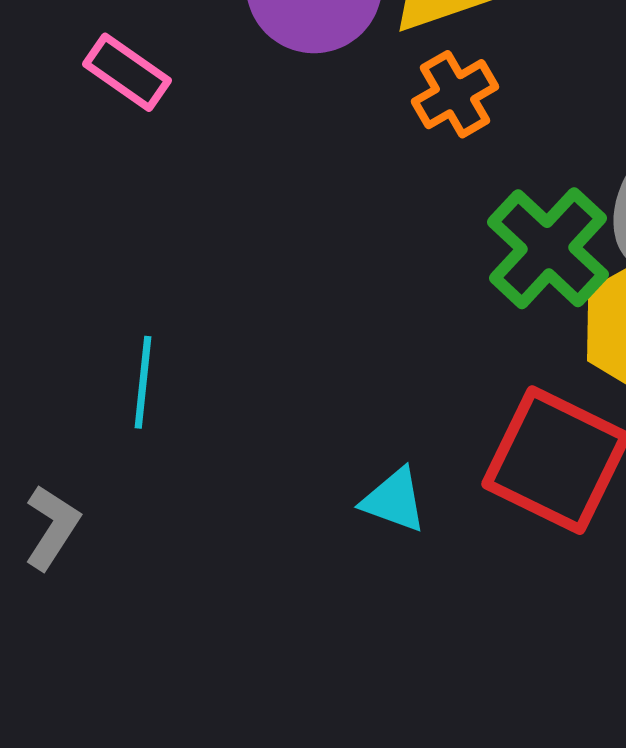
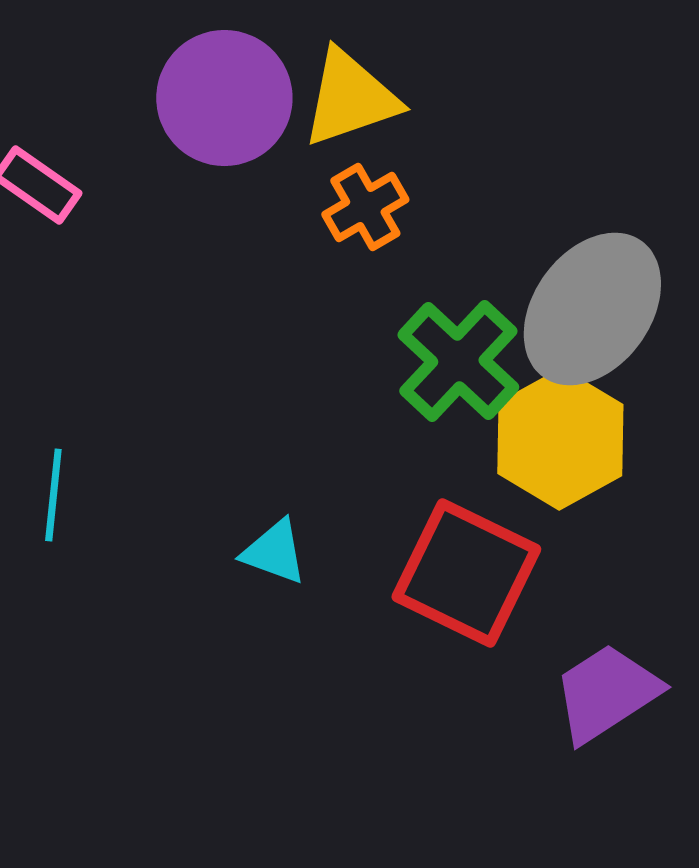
cyan triangle: (394, 500) -> (274, 552), moved

